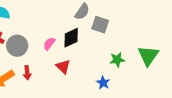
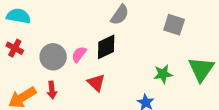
gray square: (100, 25) -> (174, 25), moved
gray circle: (17, 46) -> (53, 57), moved

